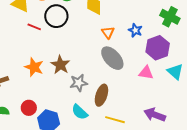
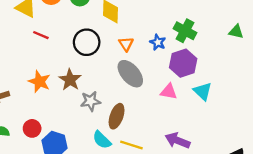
black circle: (56, 16) -> (87, 42), moved
green cross: (170, 17) -> (185, 31), moved
cyan semicircle: (80, 112) -> (102, 140), moved

